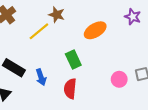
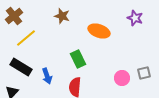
orange ellipse: (95, 30) -> (99, 31), turned 50
yellow line: (39, 31) -> (26, 38), moved

